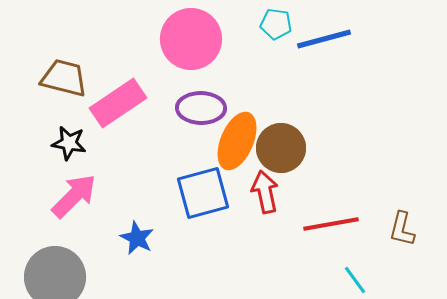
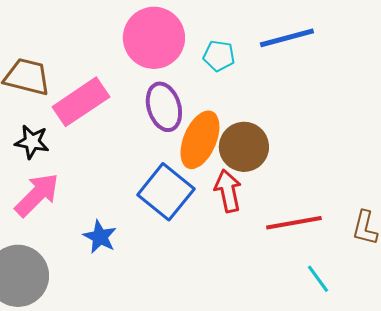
cyan pentagon: (276, 24) -> (219, 56), moved
purple ellipse: (201, 108) -> (164, 107), turned 72
blue square: (203, 193) -> (166, 192), turned -36

